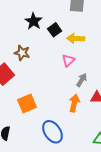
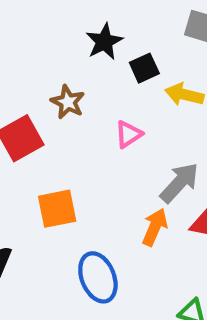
pink triangle: (68, 60) -> (128, 134), moved
gray arrow: (82, 80) -> (179, 183), size x1.5

